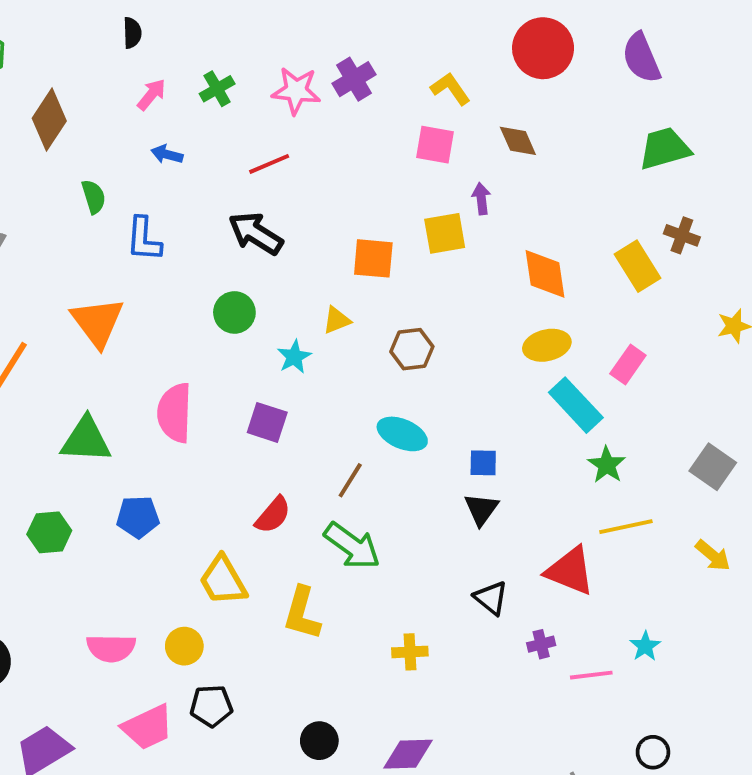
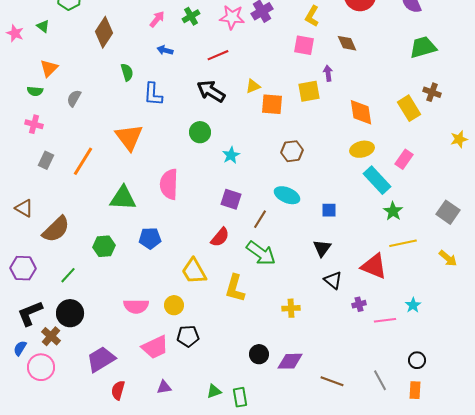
yellow L-shape: (450, 89) -> (312, 16), turned -115
yellow triangle: (337, 320) -> (253, 86), moved
purple square: (267, 422) -> (231, 199), moved
black triangle: (481, 509) -> (322, 248), moved
black circle: (319, 741) -> (259, 354), moved

